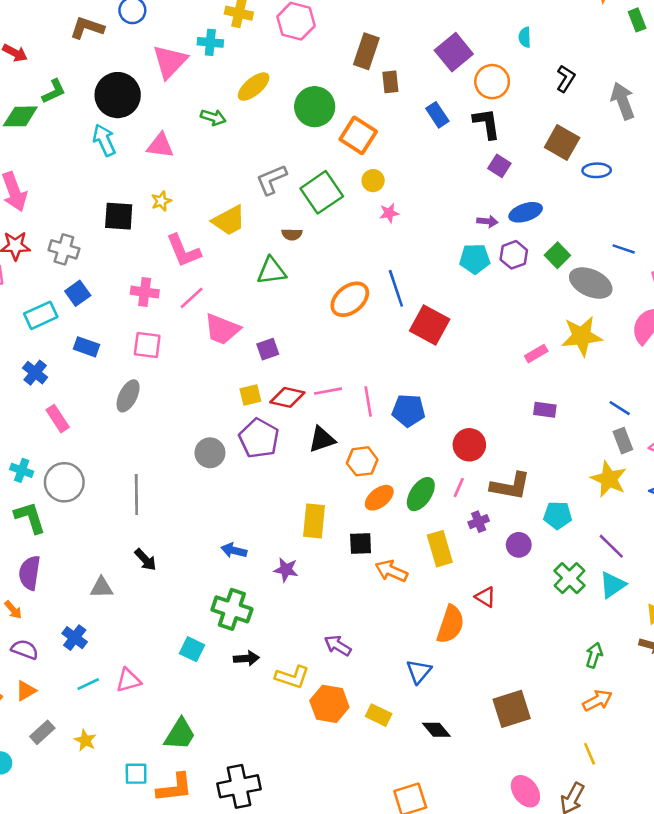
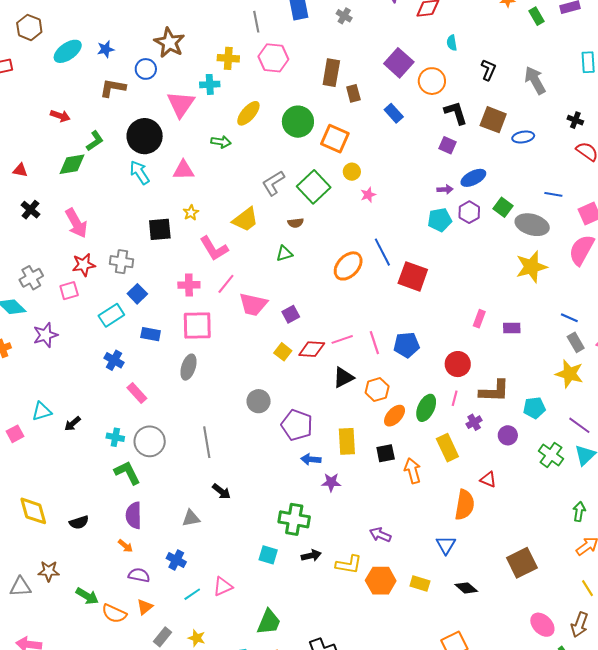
black L-shape: (487, 124) -> (456, 113), moved
green triangle: (272, 271) -> (284, 254), size x0.7
pink square: (147, 345) -> (197, 326), size x1.4
pink rectangle: (536, 354) -> (479, 319), moved, turned -30
yellow square: (250, 395) -> (283, 352), turned -30
purple pentagon: (259, 438) -> (297, 425), moved
blue arrow: (234, 550) -> (311, 459), moved
orange arrow: (391, 571) -> (413, 471), turned 60

